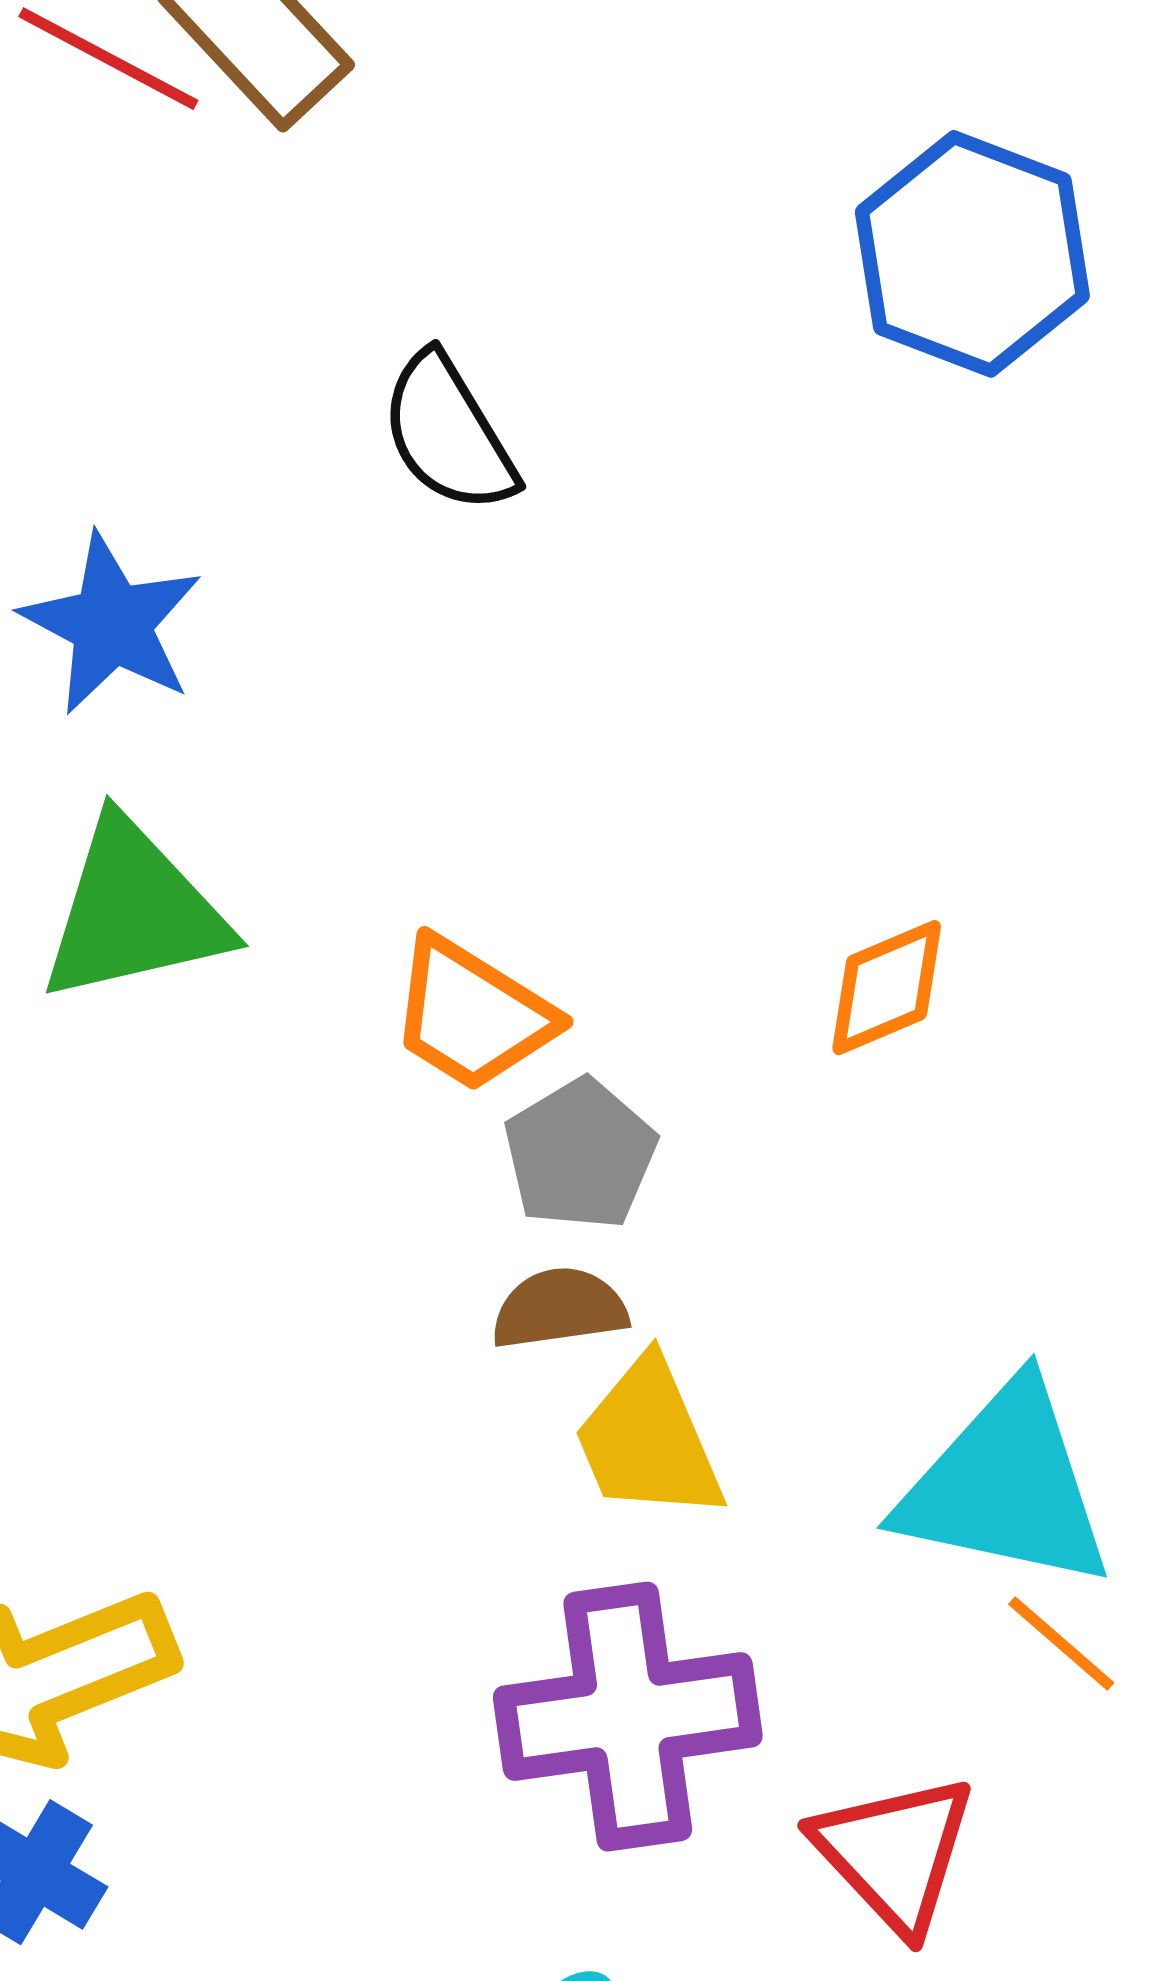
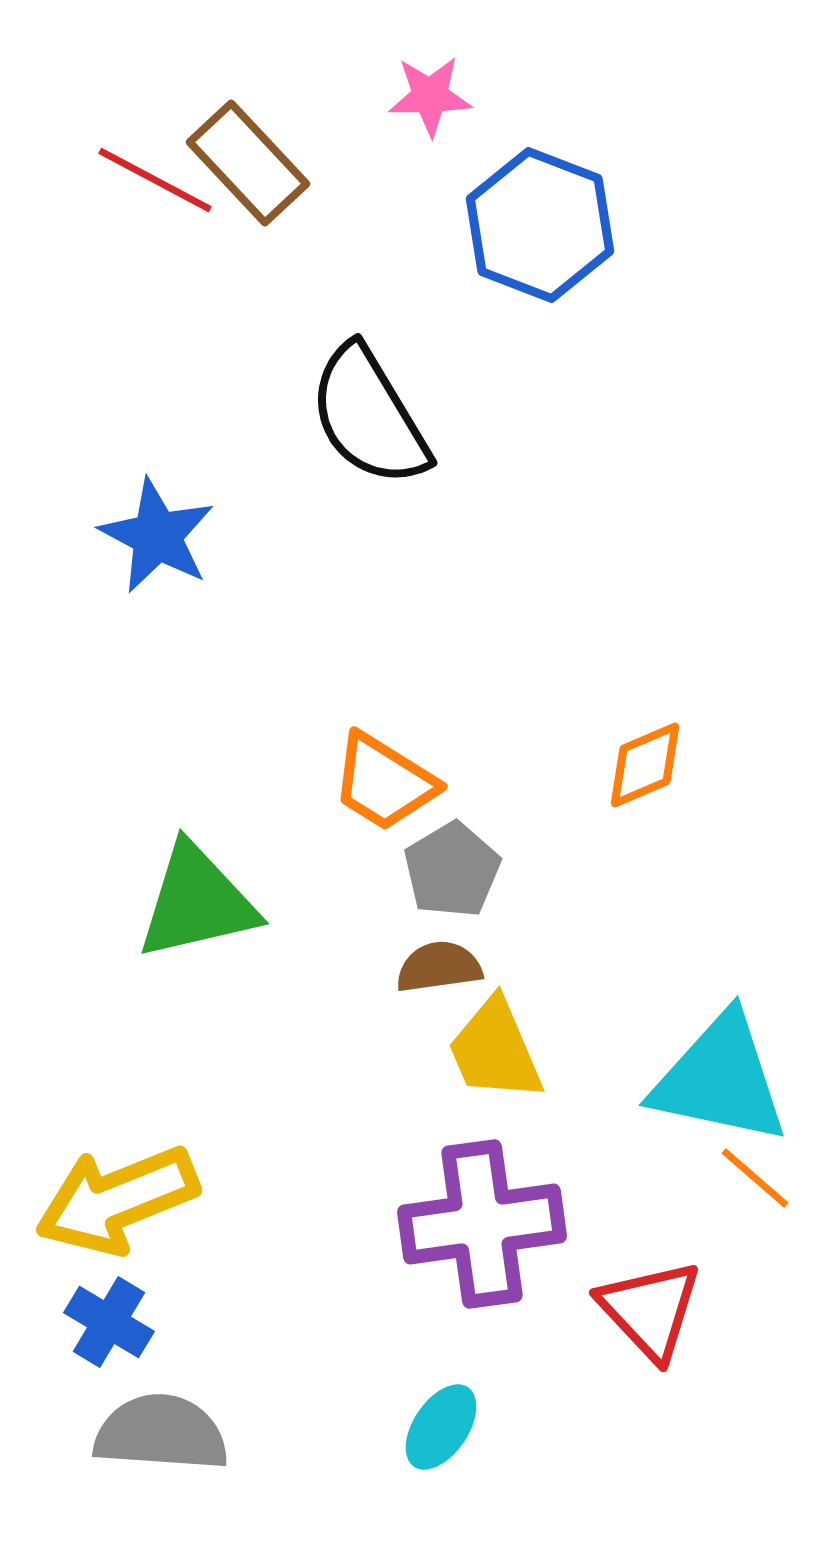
blue hexagon: (972, 254) -> (540, 225), moved
black semicircle: (448, 433) -> (369, 416), size x1.4
green triangle: (134, 911) -> (197, 902), moved

